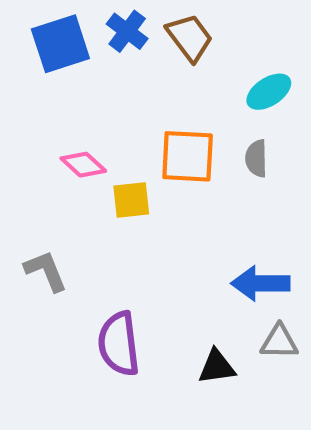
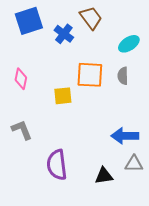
blue cross: (127, 31) -> (64, 34), moved
pink diamond: (83, 165) -> (21, 79), moved, turned 60

